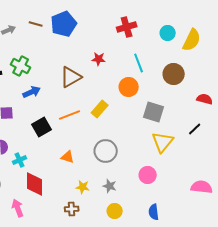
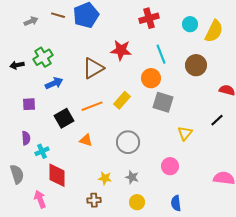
red star: (99, 59) -> (121, 50), size x1.5
green cross: (21, 66) -> (43, 57), turned 30
gray square: (154, 112) -> (163, 102), moved
yellow triangle: (163, 142) -> (185, 133), size x0.7
orange triangle: (68, 157) -> (86, 140), moved

